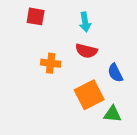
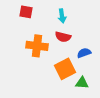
orange cross: (51, 63) -> (37, 46), size x1.5
blue semicircle: (115, 73) -> (84, 53), turned 96

